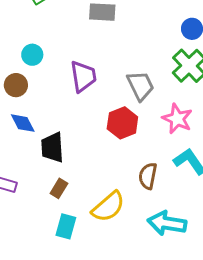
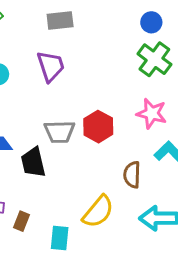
purple trapezoid: (83, 76) -> (51, 66), moved
gray trapezoid: (141, 86) -> (59, 132), moved, turned 124
brown rectangle: (59, 188) -> (22, 221), moved

